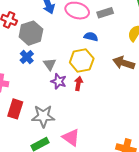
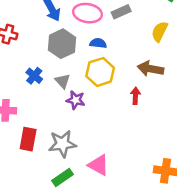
gray hexagon: (31, 33) -> (62, 44), moved
blue semicircle: (91, 37) -> (98, 43), moved
red arrow: (79, 84) -> (135, 96), moved

